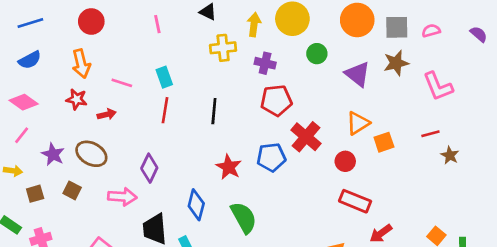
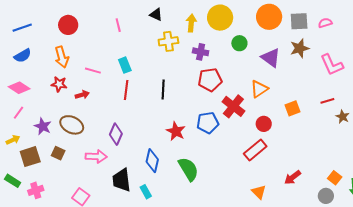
orange triangle: (358, 123) -> (259, 89), moved
yellow arrow: (13, 171) -> (13, 140), turned -32
brown square: (35, 194) -> (30, 157), size x1.5
red rectangle: (355, 201) -> (255, 150), moved, turned -60

